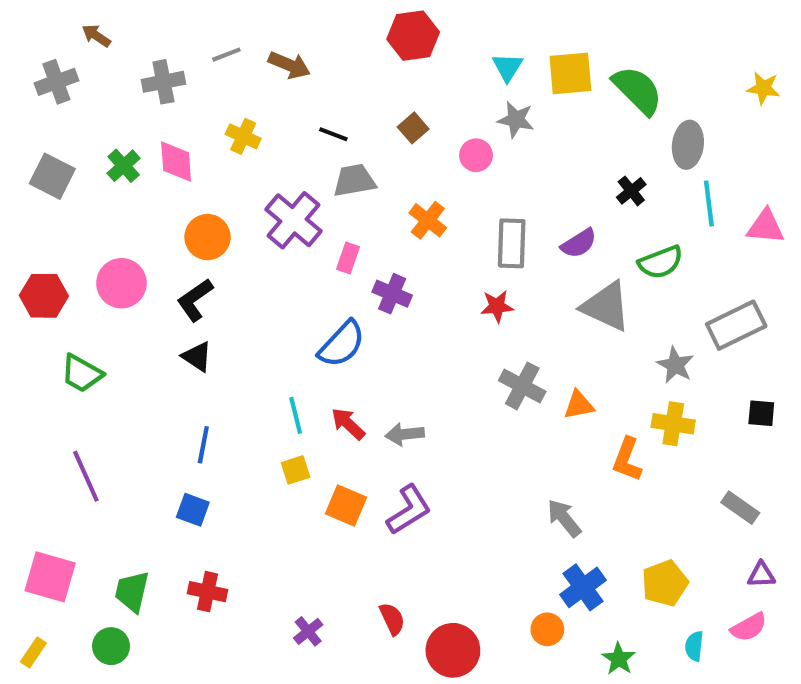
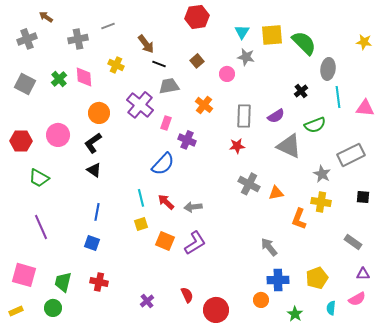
brown arrow: (289, 65) -> (146, 44), moved, turned 30
blue cross: (583, 587) -> (278, 280), turned 35
yellow rectangle: (33, 652) -> (16, 311), turned 32

